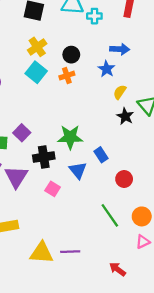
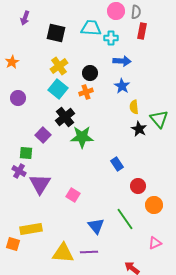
blue arrow: (120, 49) -> (122, 61), moved
yellow semicircle: (120, 92) -> (134, 107), turned -40
purple square: (22, 133) -> (43, 135), moved
green star: (70, 137) -> (82, 137), moved
black cross: (44, 157) -> (65, 117), moved, turned -30
blue triangle: (78, 170) -> (96, 226), moved
orange circle: (142, 216) -> (154, 205), moved

